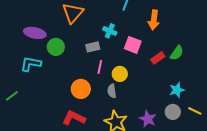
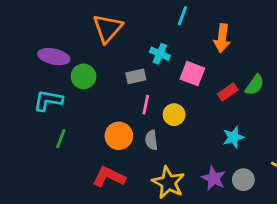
cyan star: (177, 90) -> (233, 137), moved
gray semicircle: (112, 91) -> (151, 140), moved
green line: (12, 96) -> (61, 139), moved, turned -32
gray circle: (173, 112) -> (243, 180), moved

